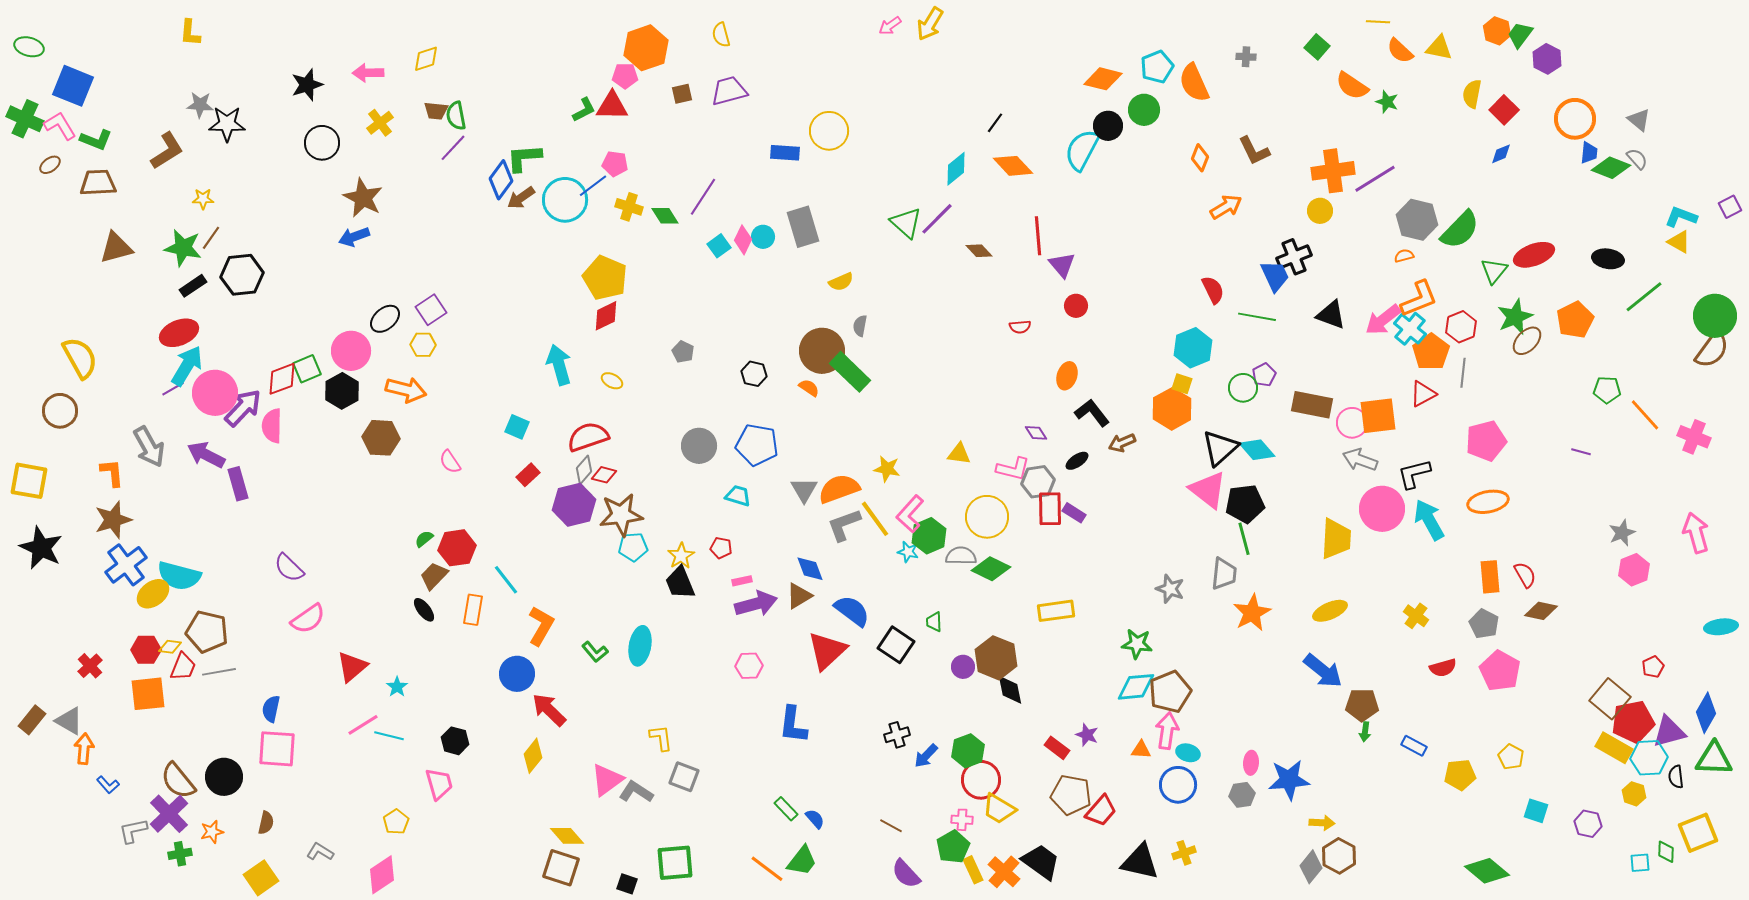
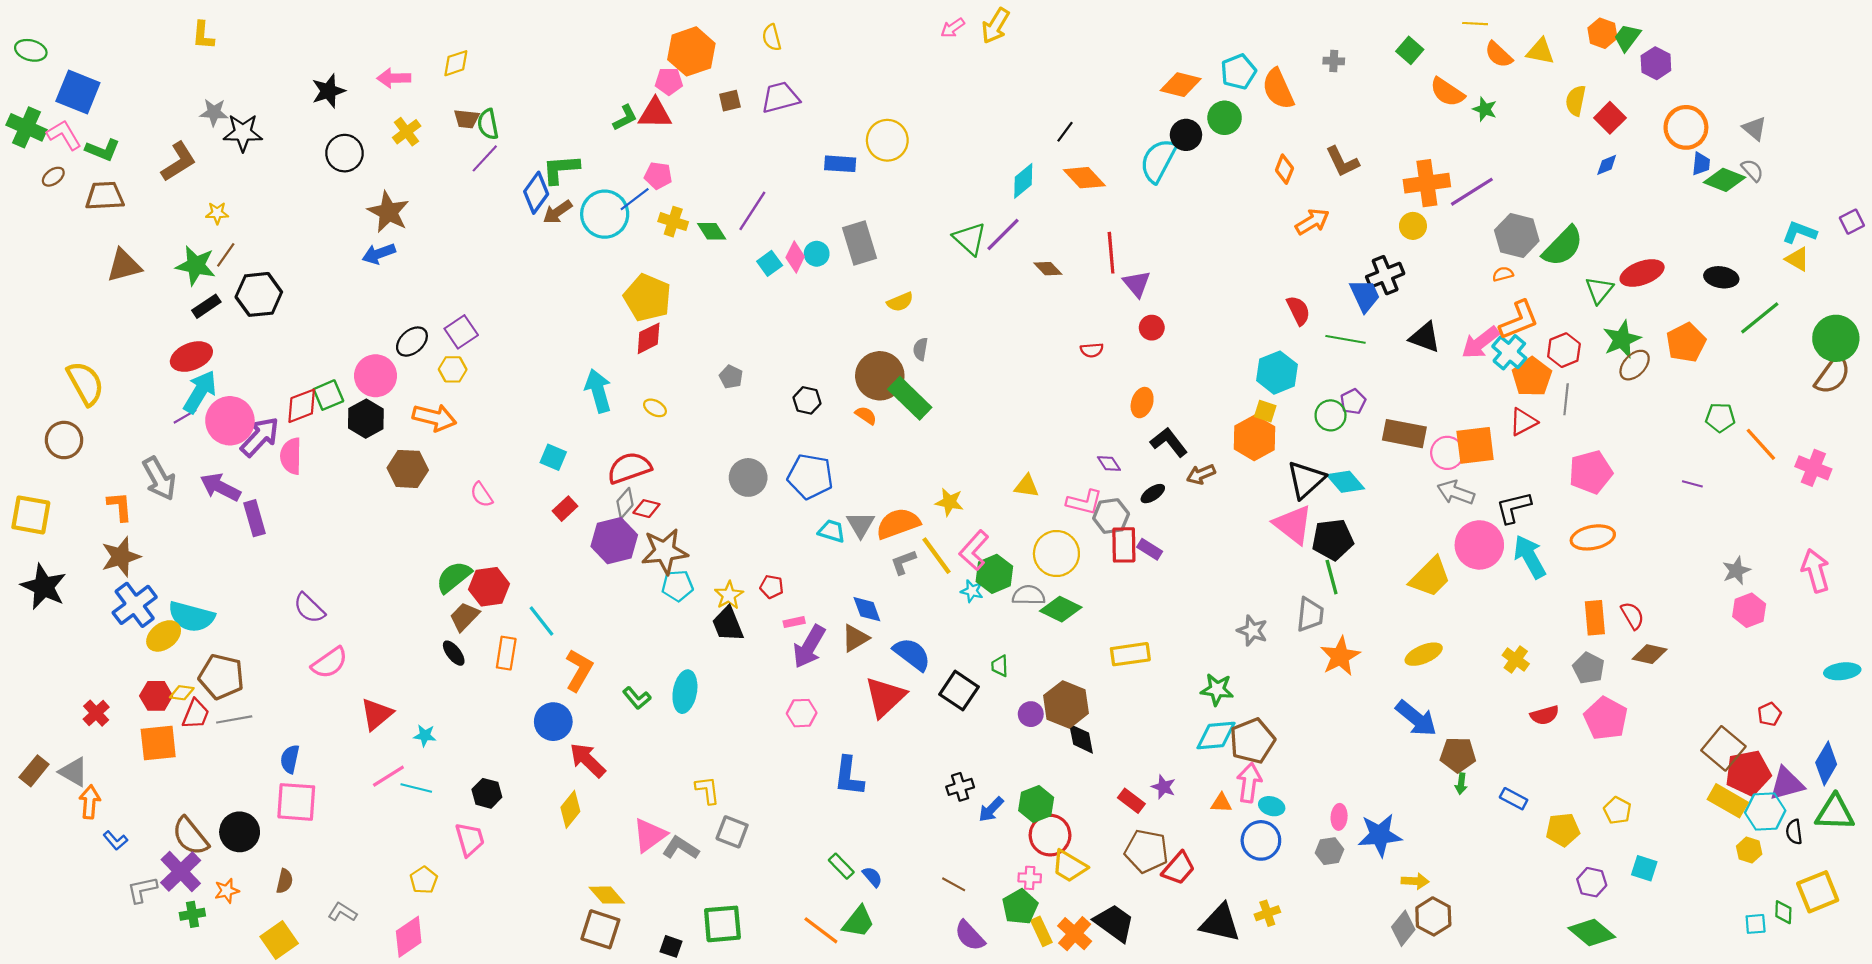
cyan trapezoid: (738, 496) -> (832, 531), moved
gray L-shape: (844, 525) -> (903, 562), size x0.7
green semicircle: (424, 539) -> (454, 577), size x1.8
yellow trapezoid: (1336, 539) -> (1430, 577), turned 42
purple arrow: (756, 604) -> (809, 647), turned 135
cyan star: (397, 687) -> (425, 736), turned -30
purple hexagon: (1588, 824) -> (1592, 882), moved

